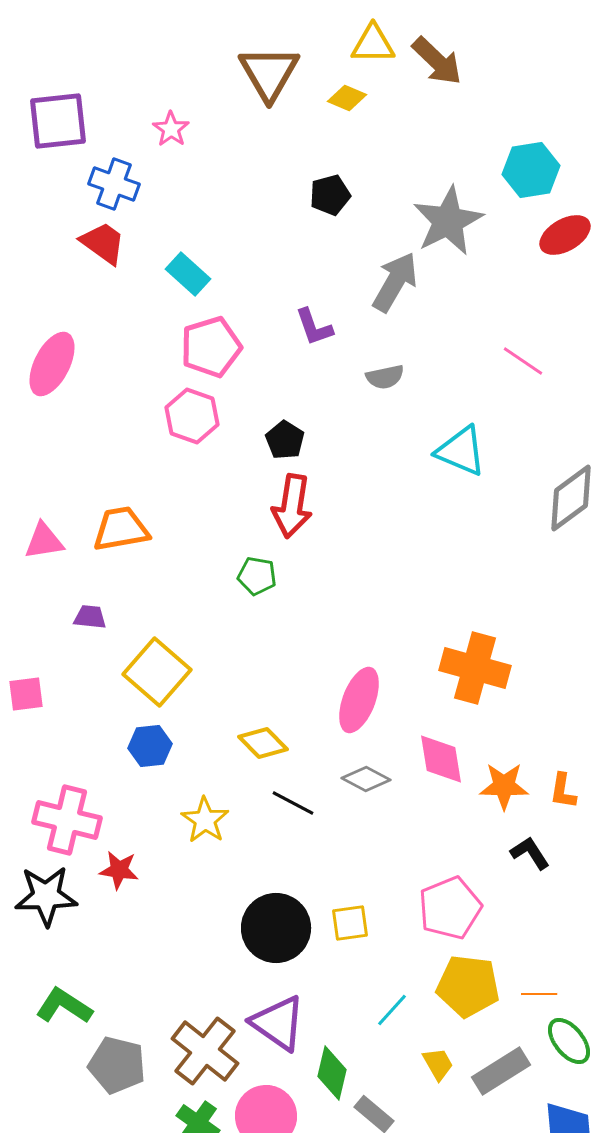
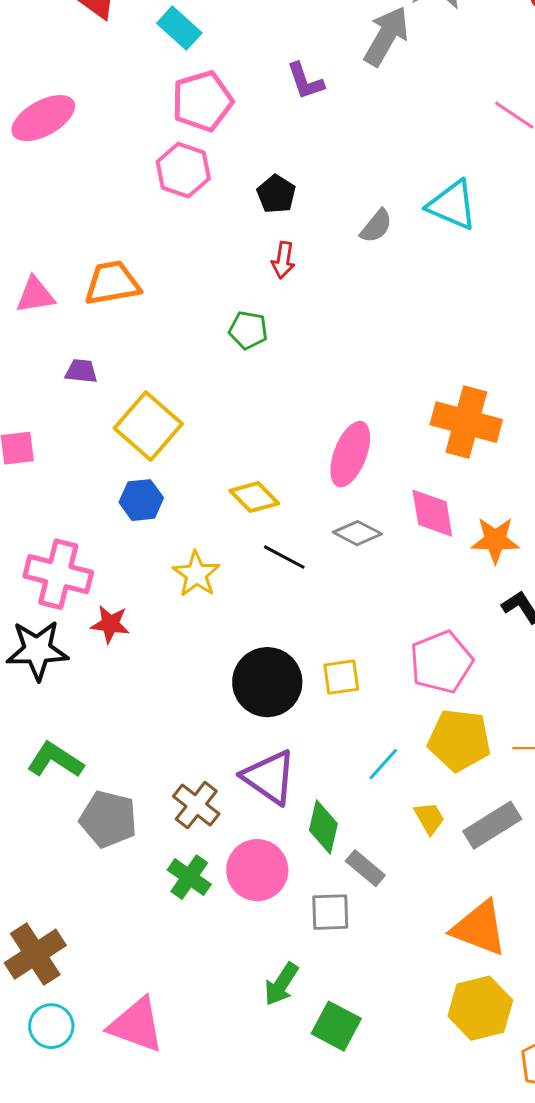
pink ellipse: (52, 364) -> (43, 118), turned 34
gray semicircle: (385, 377) -> (376, 226), moved, turned -39
red arrow: (292, 506) -> (283, 260), size x0.6
brown cross: (205, 1051) -> (196, 805), size x0.7

